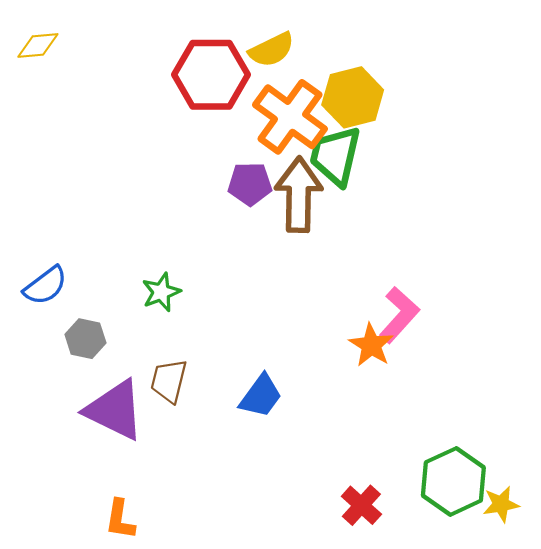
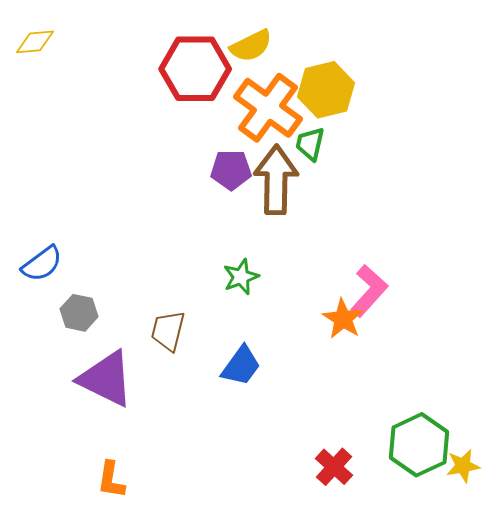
green trapezoid: (335, 156) -> (310, 144), size x0.6
green star: (161, 292) -> (241, 277), moved
brown trapezoid: (169, 381) -> (168, 331), moved

